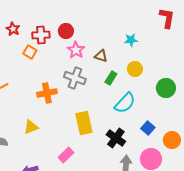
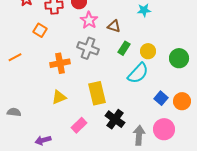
orange square: (30, 52) -> (40, 30), moved
yellow circle: (135, 69) -> (148, 51), moved
yellow triangle: (31, 127) -> (59, 97), moved
black cross: (116, 138) -> (115, 119), moved
orange circle: (172, 140) -> (182, 101), moved

